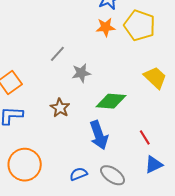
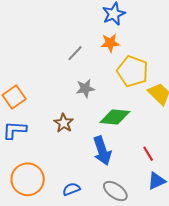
yellow pentagon: (140, 25) -> (133, 71), moved
gray line: (57, 54) -> (75, 53), moved
blue semicircle: (79, 174) -> (71, 189), moved

